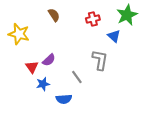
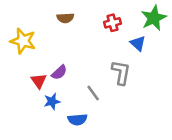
brown semicircle: (54, 15) -> (65, 18), turned 120

